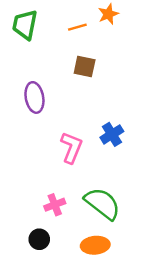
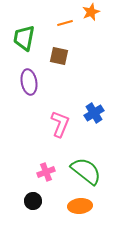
green trapezoid: (25, 25) -> (24, 38), moved
brown square: (85, 66) -> (59, 56), moved

